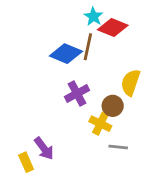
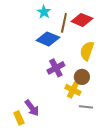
cyan star: (93, 16) -> (44, 12), moved
brown line: (88, 47) -> (64, 23), moved
yellow semicircle: (131, 82) -> (87, 51), moved

